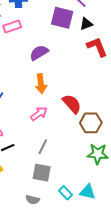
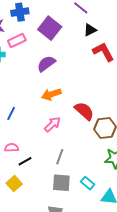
purple square: (62, 18) -> (50, 28), moved, turned 30
orange arrow: (41, 84) -> (51, 94), turned 84
cyan rectangle: (66, 193) -> (88, 183), moved

